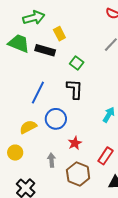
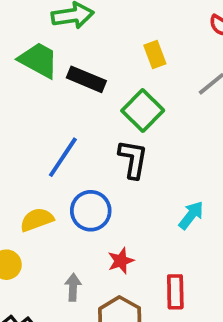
yellow rectangle: (59, 34) -> (155, 55), moved
green square: (77, 63) -> (143, 111), size x1.5
red rectangle: (105, 156) -> (175, 292), turned -42

